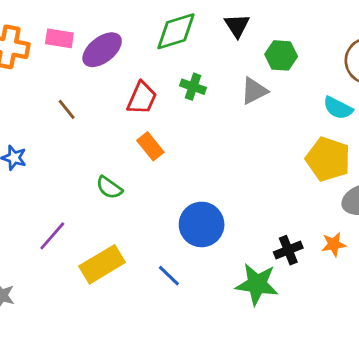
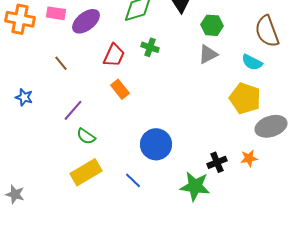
gray triangle: (254, 91) -> (208, 54), moved
green semicircle: (109, 188) -> (86, 136), moved
purple line: (52, 236) -> (73, 110), moved

